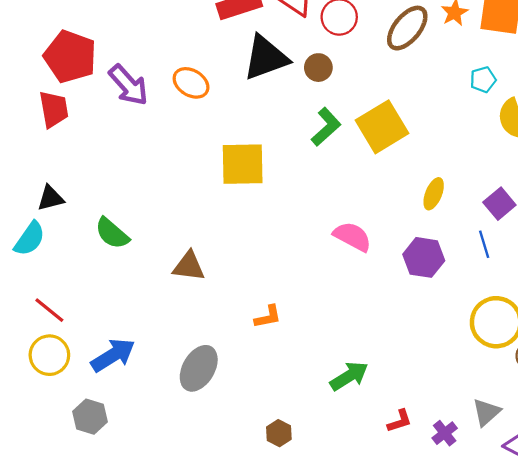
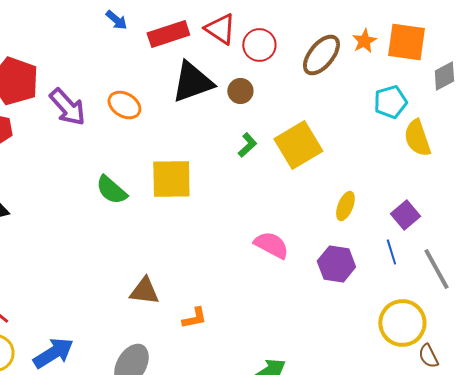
cyan pentagon: (483, 80) -> (390, 102), size x1.4
green L-shape: (326, 127) -> (247, 145), size x0.7
green semicircle: (112, 233) -> (111, 190), moved
brown triangle: (189, 266) -> (144, 291), moved

